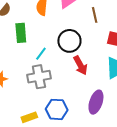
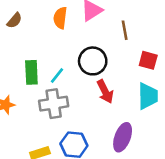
green rectangle: (21, 33) -> (31, 72), moved

